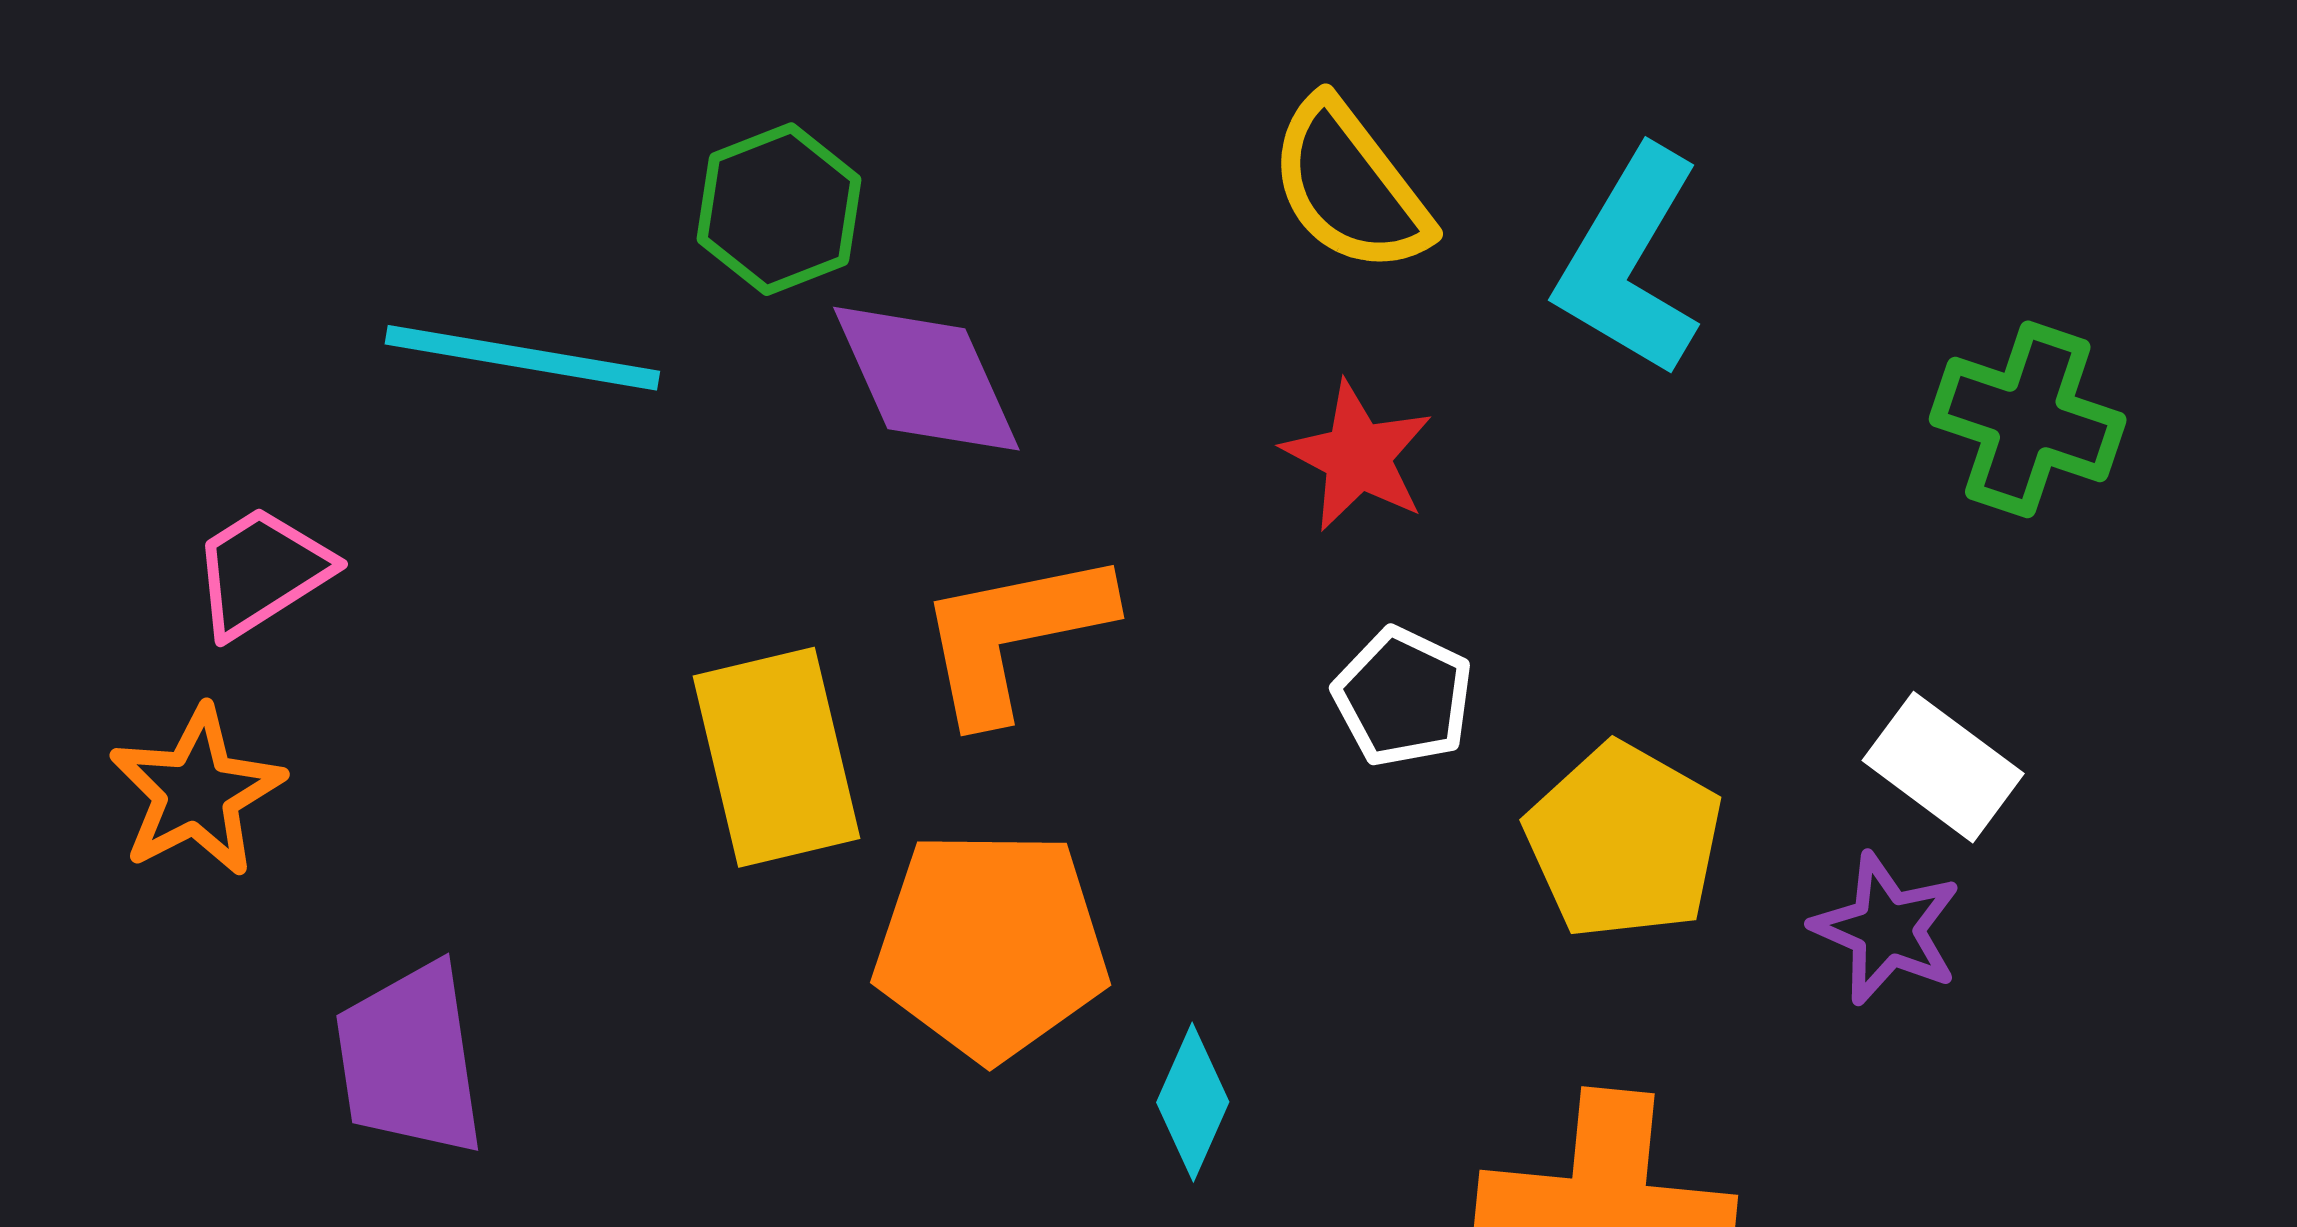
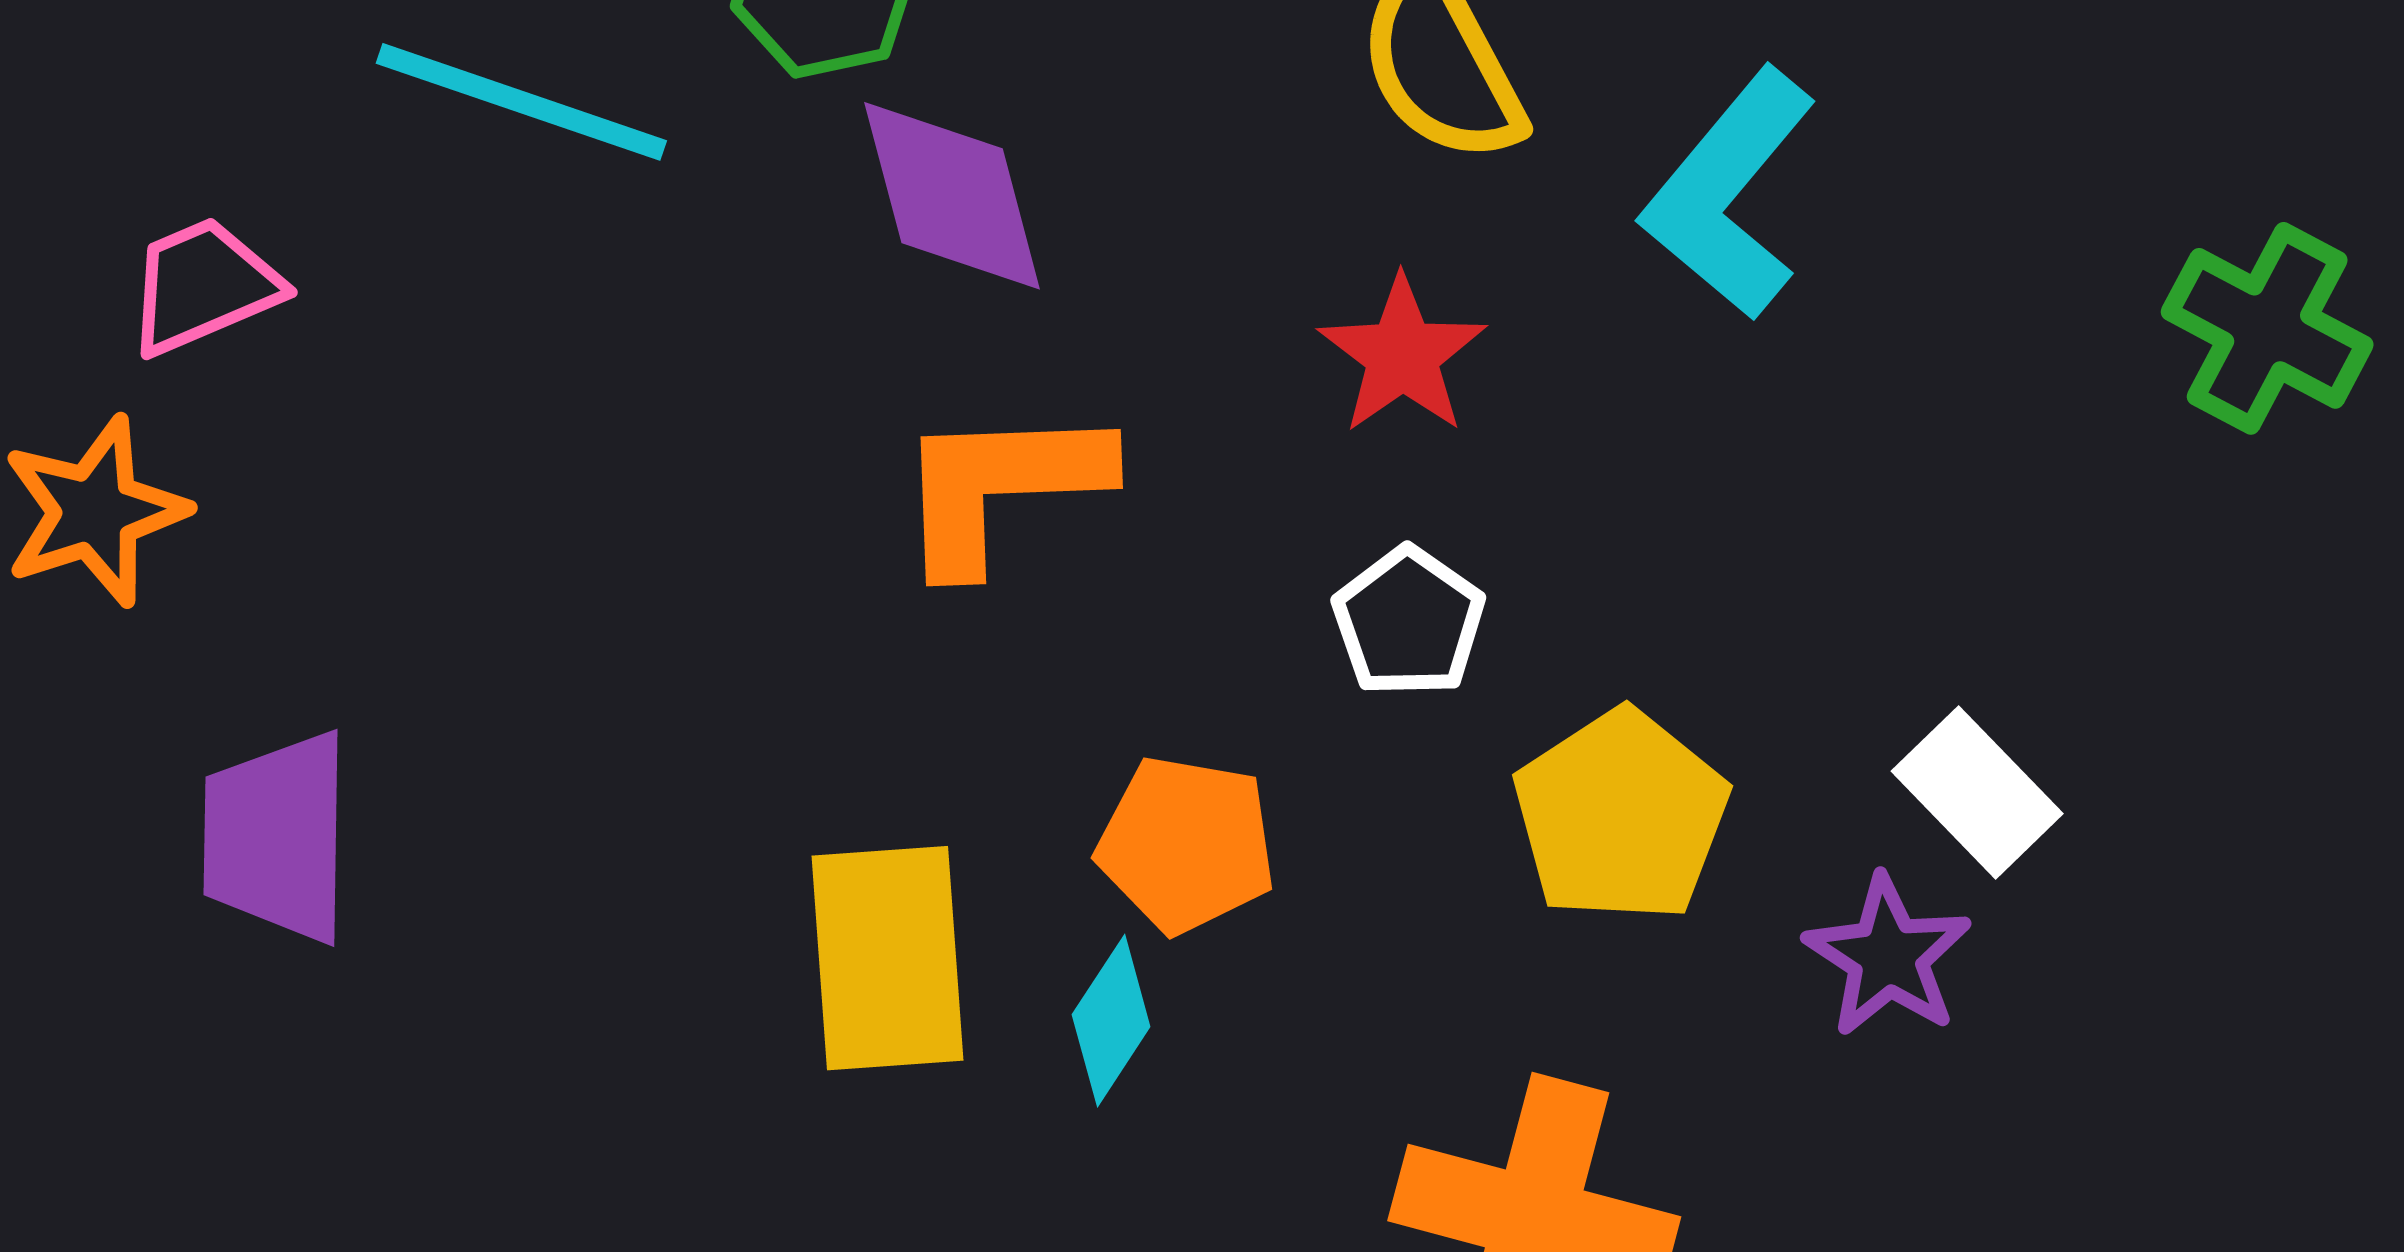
green cross: (2028, 419) -> (2267, 328), moved
yellow rectangle: (777, 757) -> (888, 958), moved
orange pentagon: (991, 945) -> (1186, 844), moved, size x0.7

